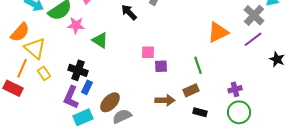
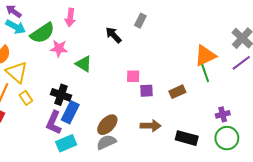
green line: (198, 65) -> (205, 73), moved
blue rectangle: (87, 87) -> (70, 112), size x1.5
brown rectangle: (191, 90) -> (177, 92), moved
brown ellipse: (110, 102) -> (107, 125), moved
black rectangle: (200, 112) -> (187, 138), size x1.5

